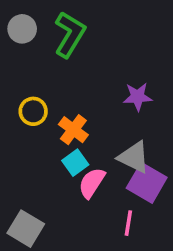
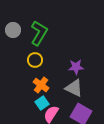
yellow circle: (33, 111) -> (35, 60), moved
gray triangle: (134, 157) -> (74, 88), moved

